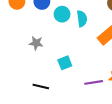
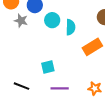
gray star: (36, 43) -> (21, 21), moved
purple line: (94, 82) -> (60, 88), moved

